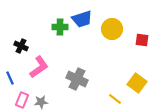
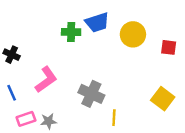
black cross: (21, 46) -> (12, 55), moved
yellow line: (115, 99) -> (114, 118), moved, turned 56
pink rectangle: (22, 100) -> (26, 119), turned 49

